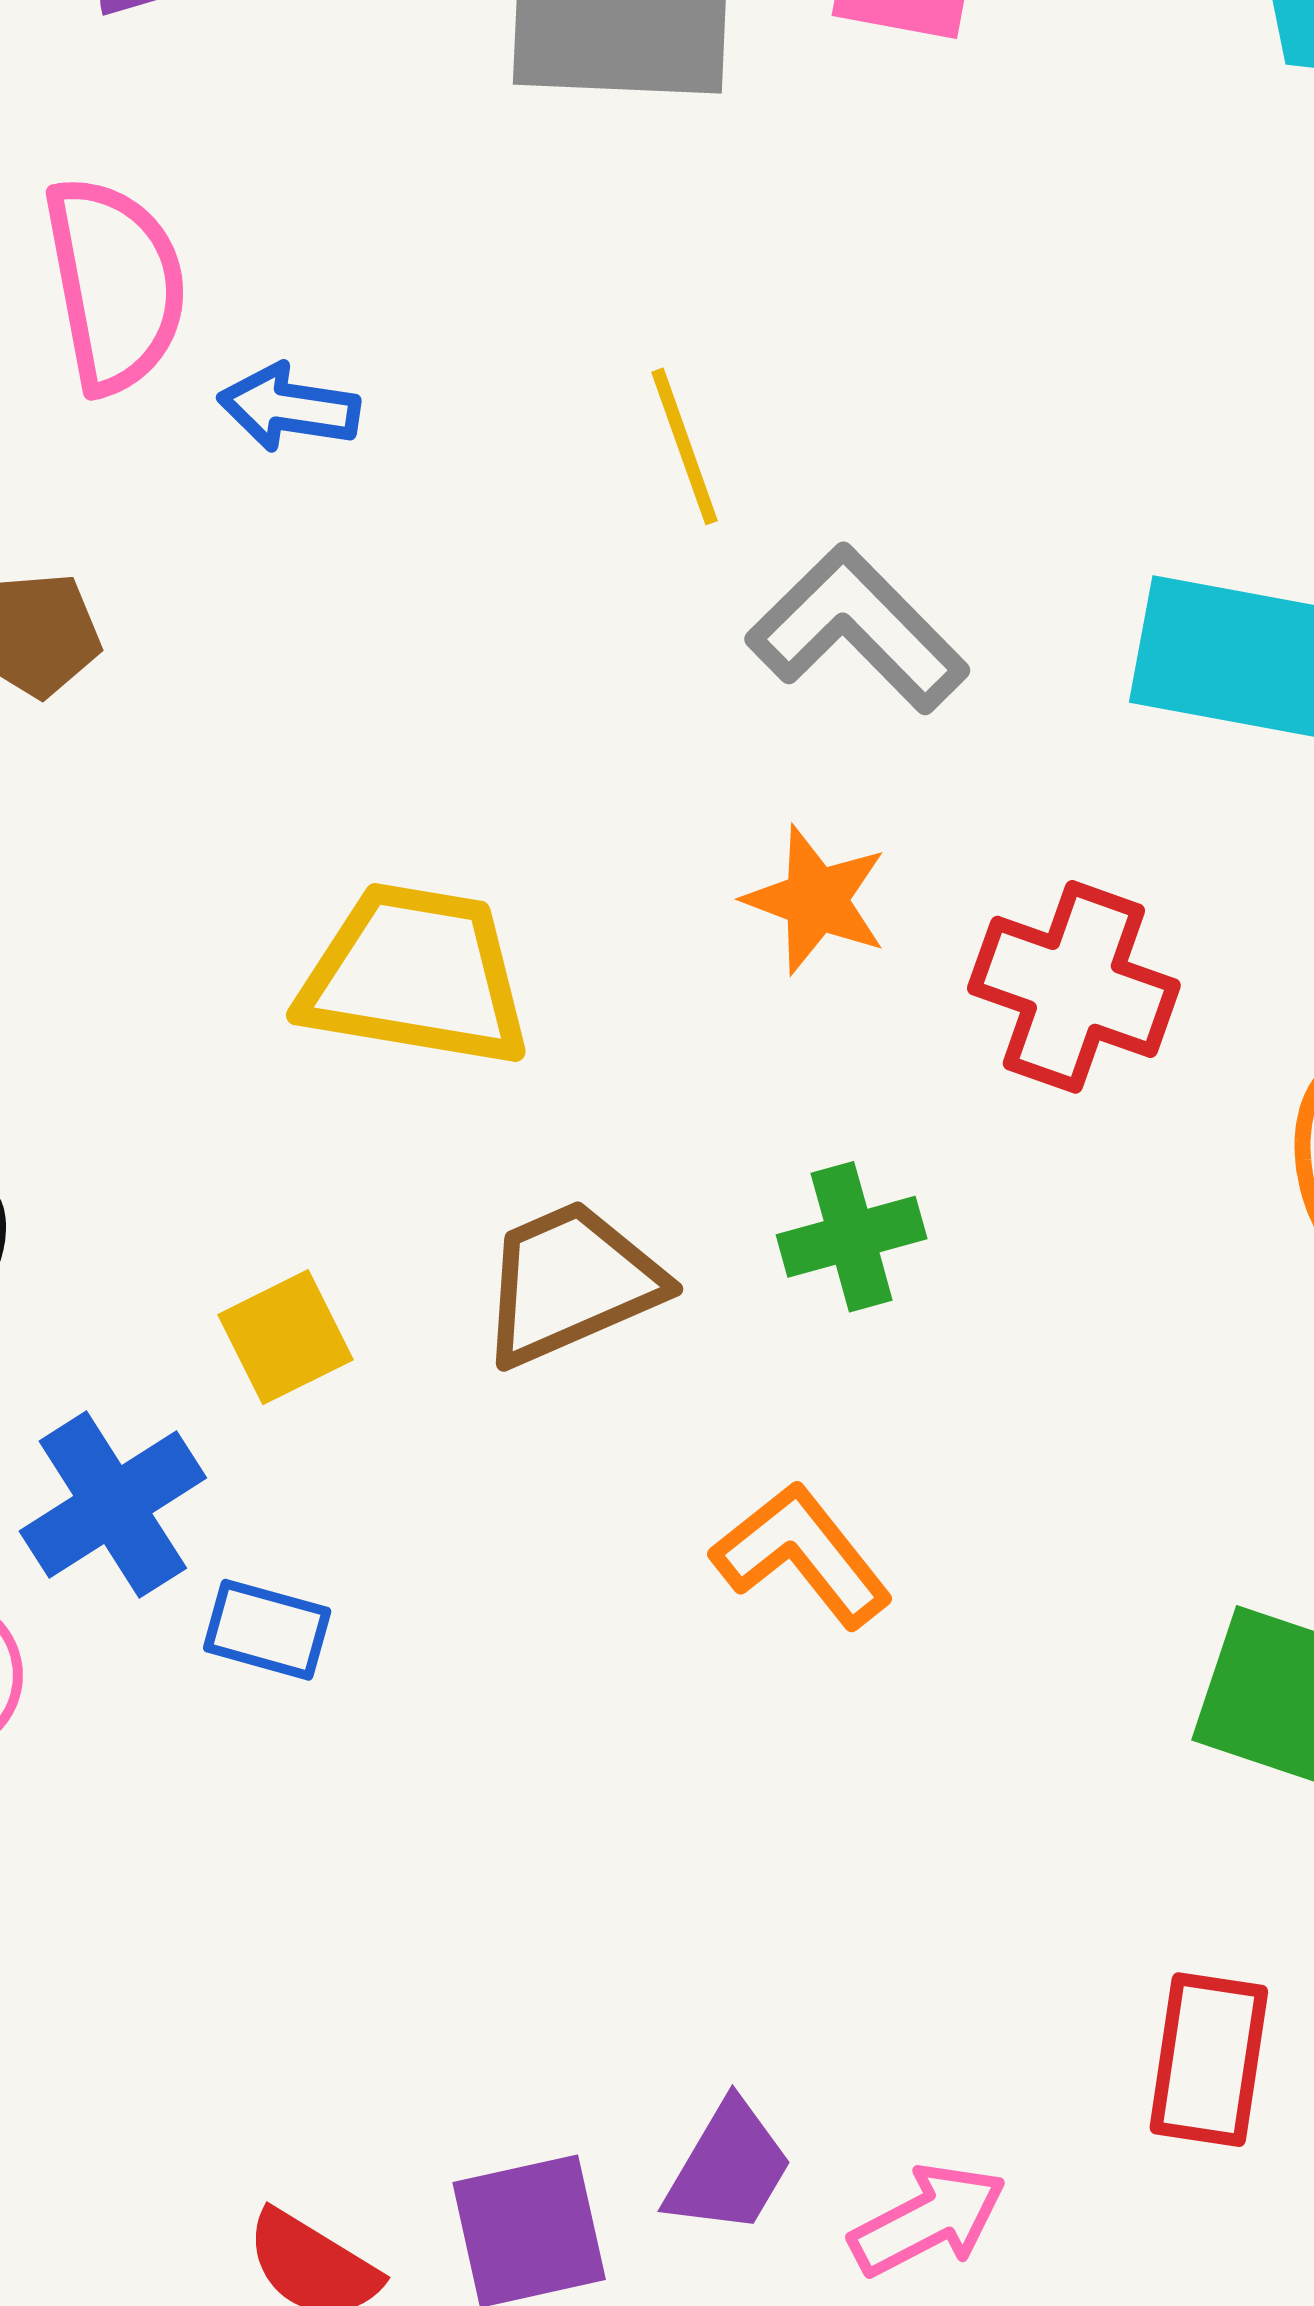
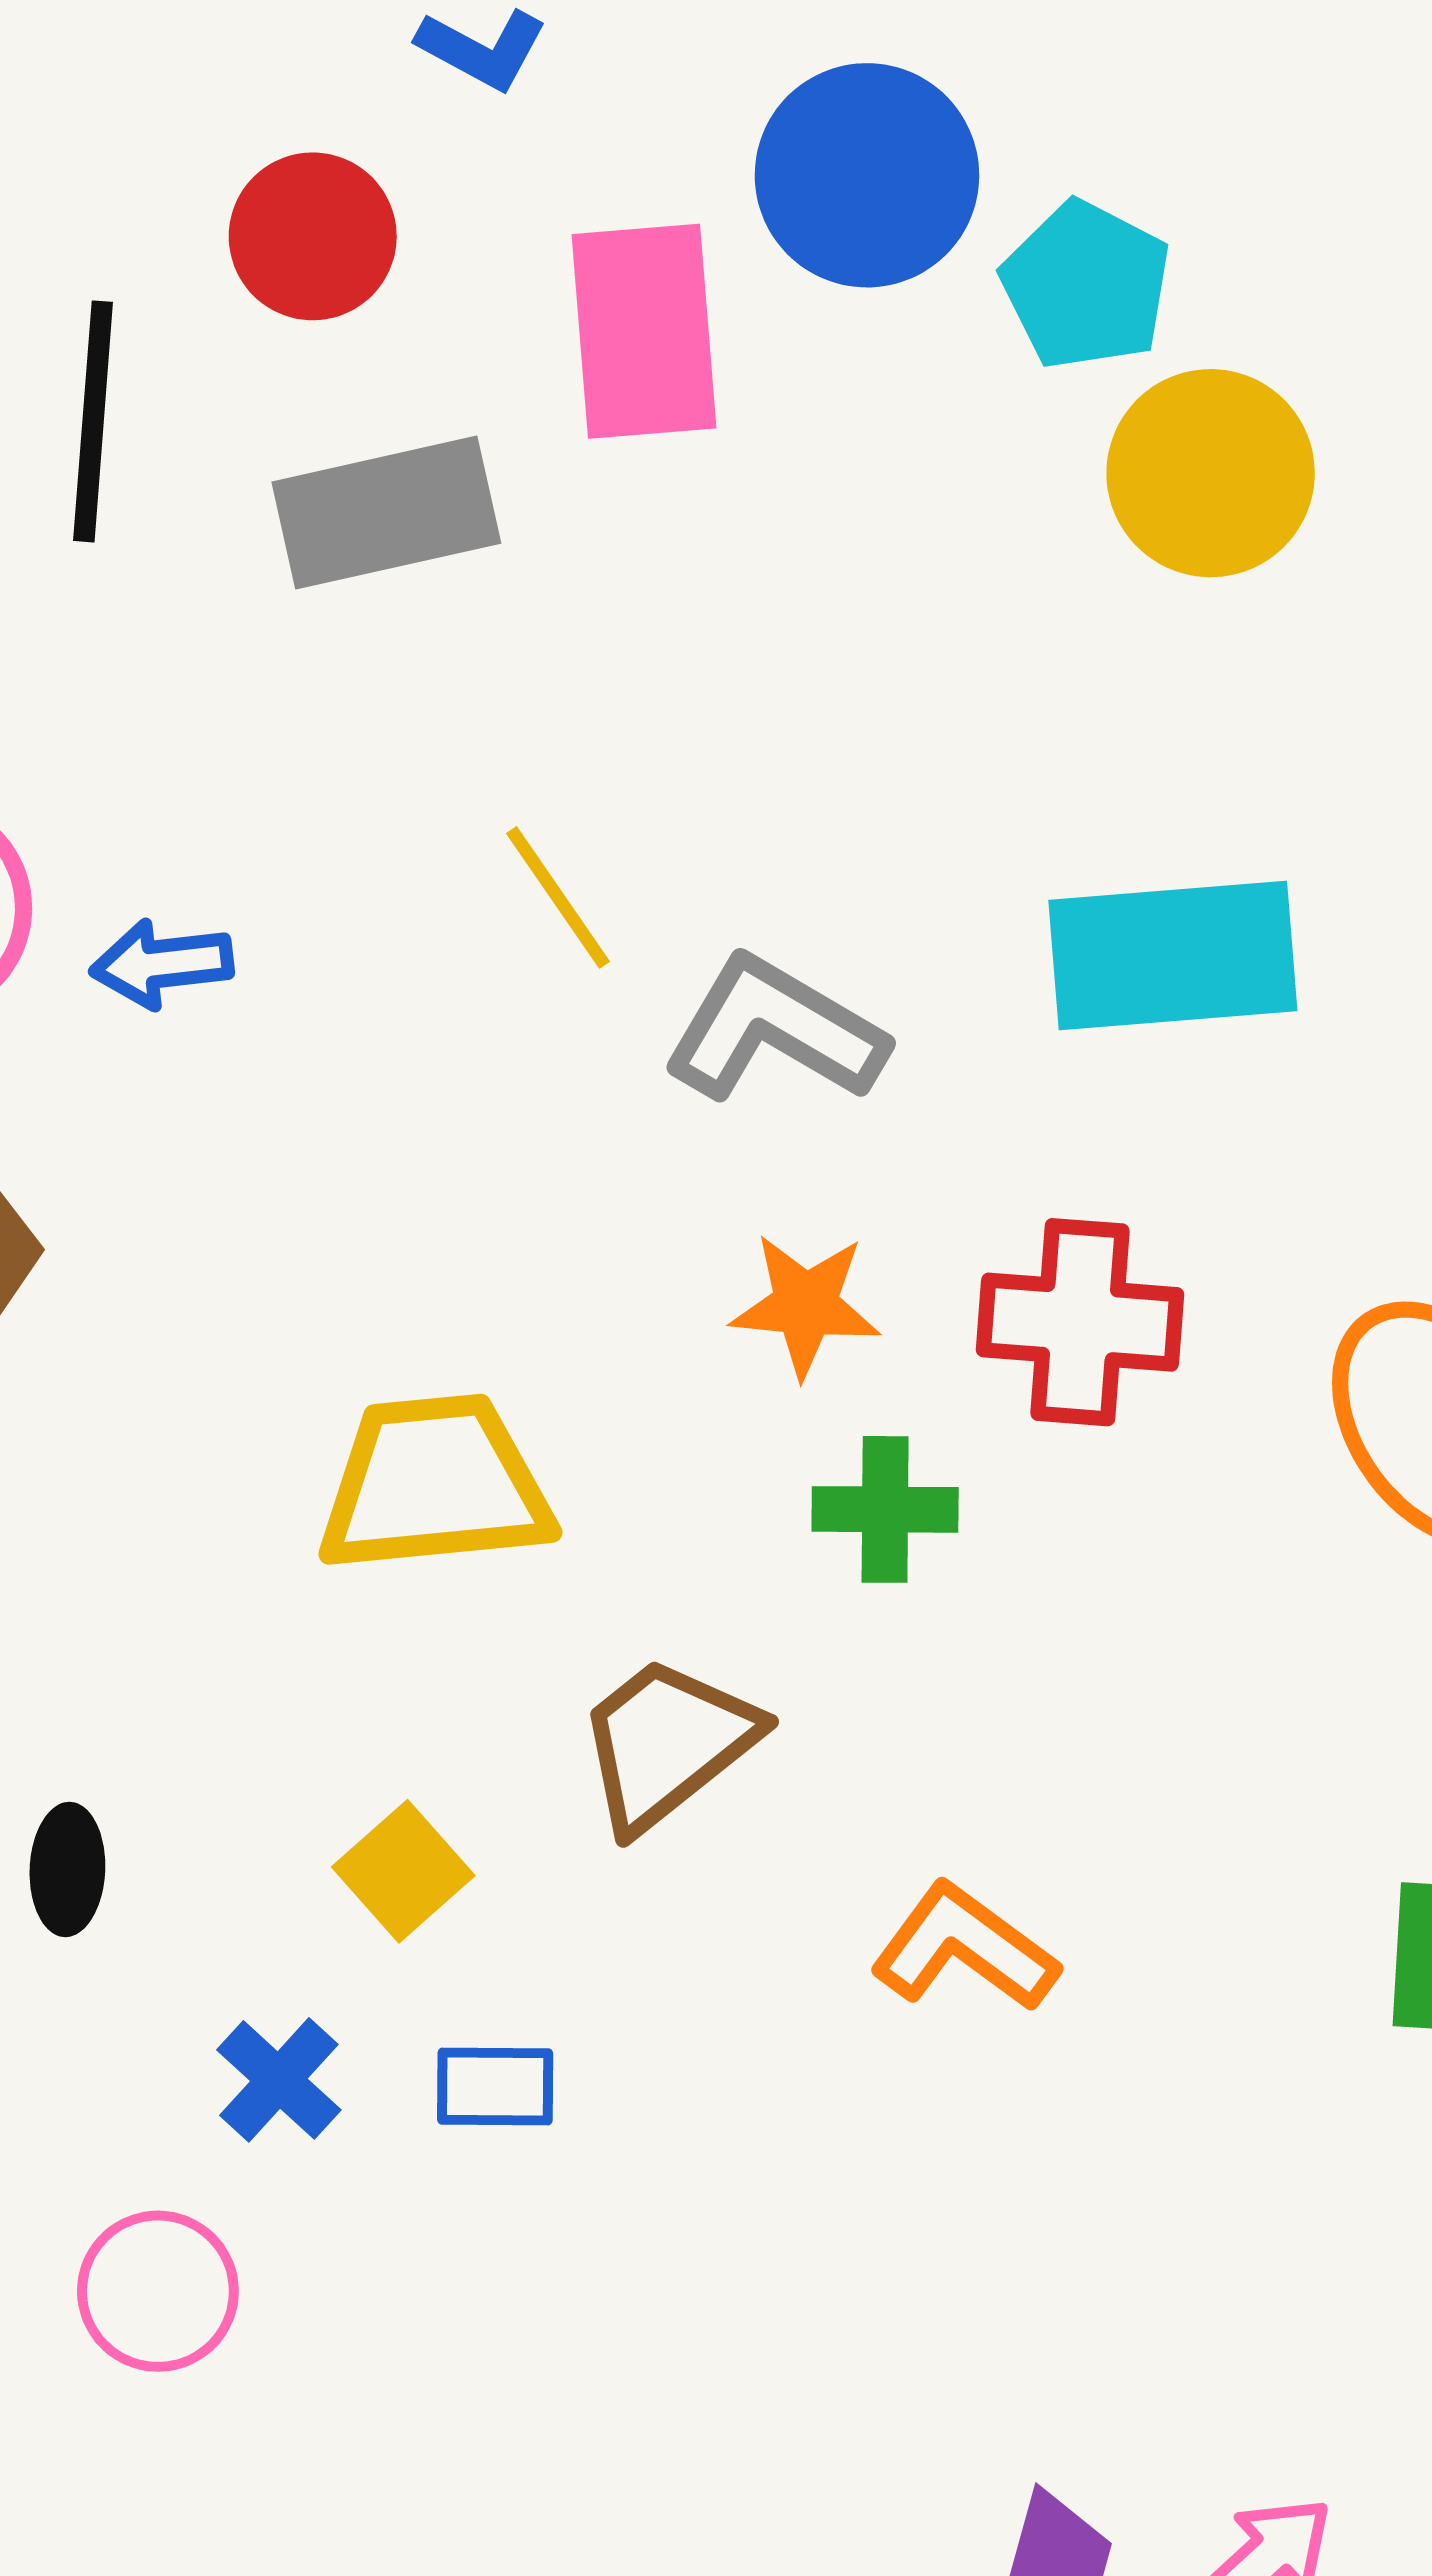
green cross: (852, 1237) -> (885, 1509), moved, turned 31
blue cross: (113, 1505) -> (279, 2080), size x0.7
blue rectangle: (267, 1630) -> (495, 2086), moved

